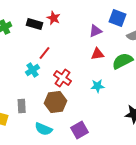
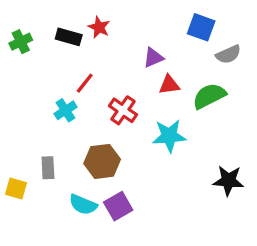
purple triangle: (96, 31) -> (153, 58), moved
red cross: (63, 78) -> (123, 110), moved
cyan star: (98, 86) -> (169, 136), size x1.5
purple square: (80, 130) -> (118, 206), moved

